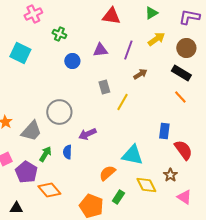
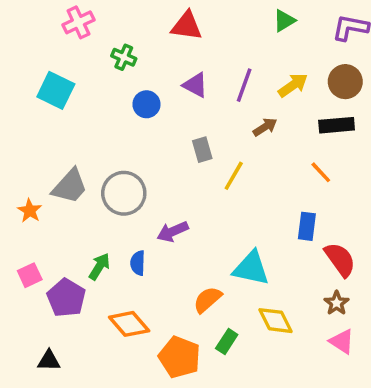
red triangle: (111, 16) -> (187, 26), moved
yellow arrow: (156, 39) -> (293, 85), moved
purple triangle: (100, 50) -> (195, 85), turned 35
black rectangle: (181, 73) -> (337, 125), turned -36
orange line: (180, 97) -> (321, 172), moved
gray trapezoid: (31, 131) -> (70, 186), moved
brown star: (170, 175) -> (337, 303), moved
orange diamond: (49, 190) -> (129, 324), moved

